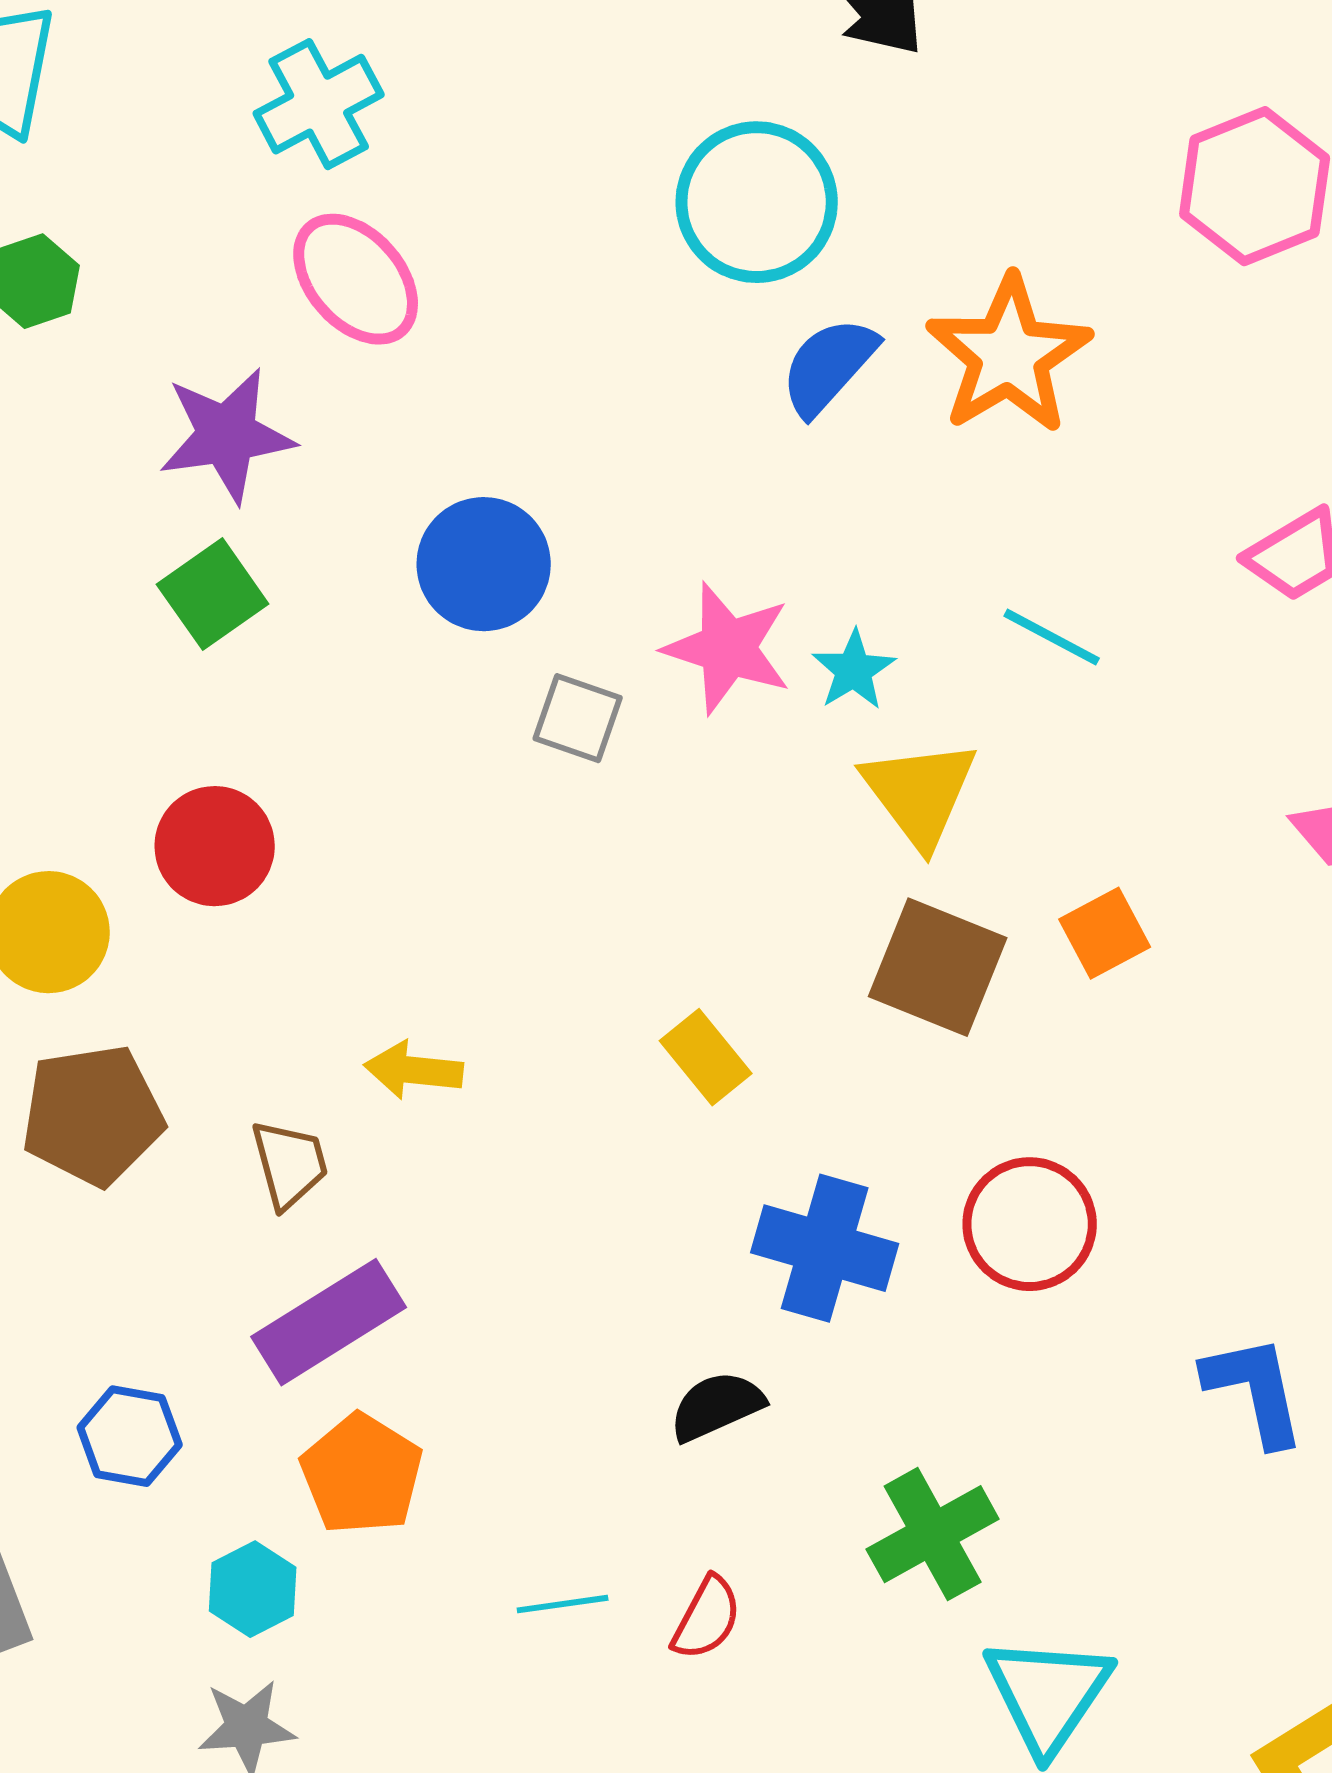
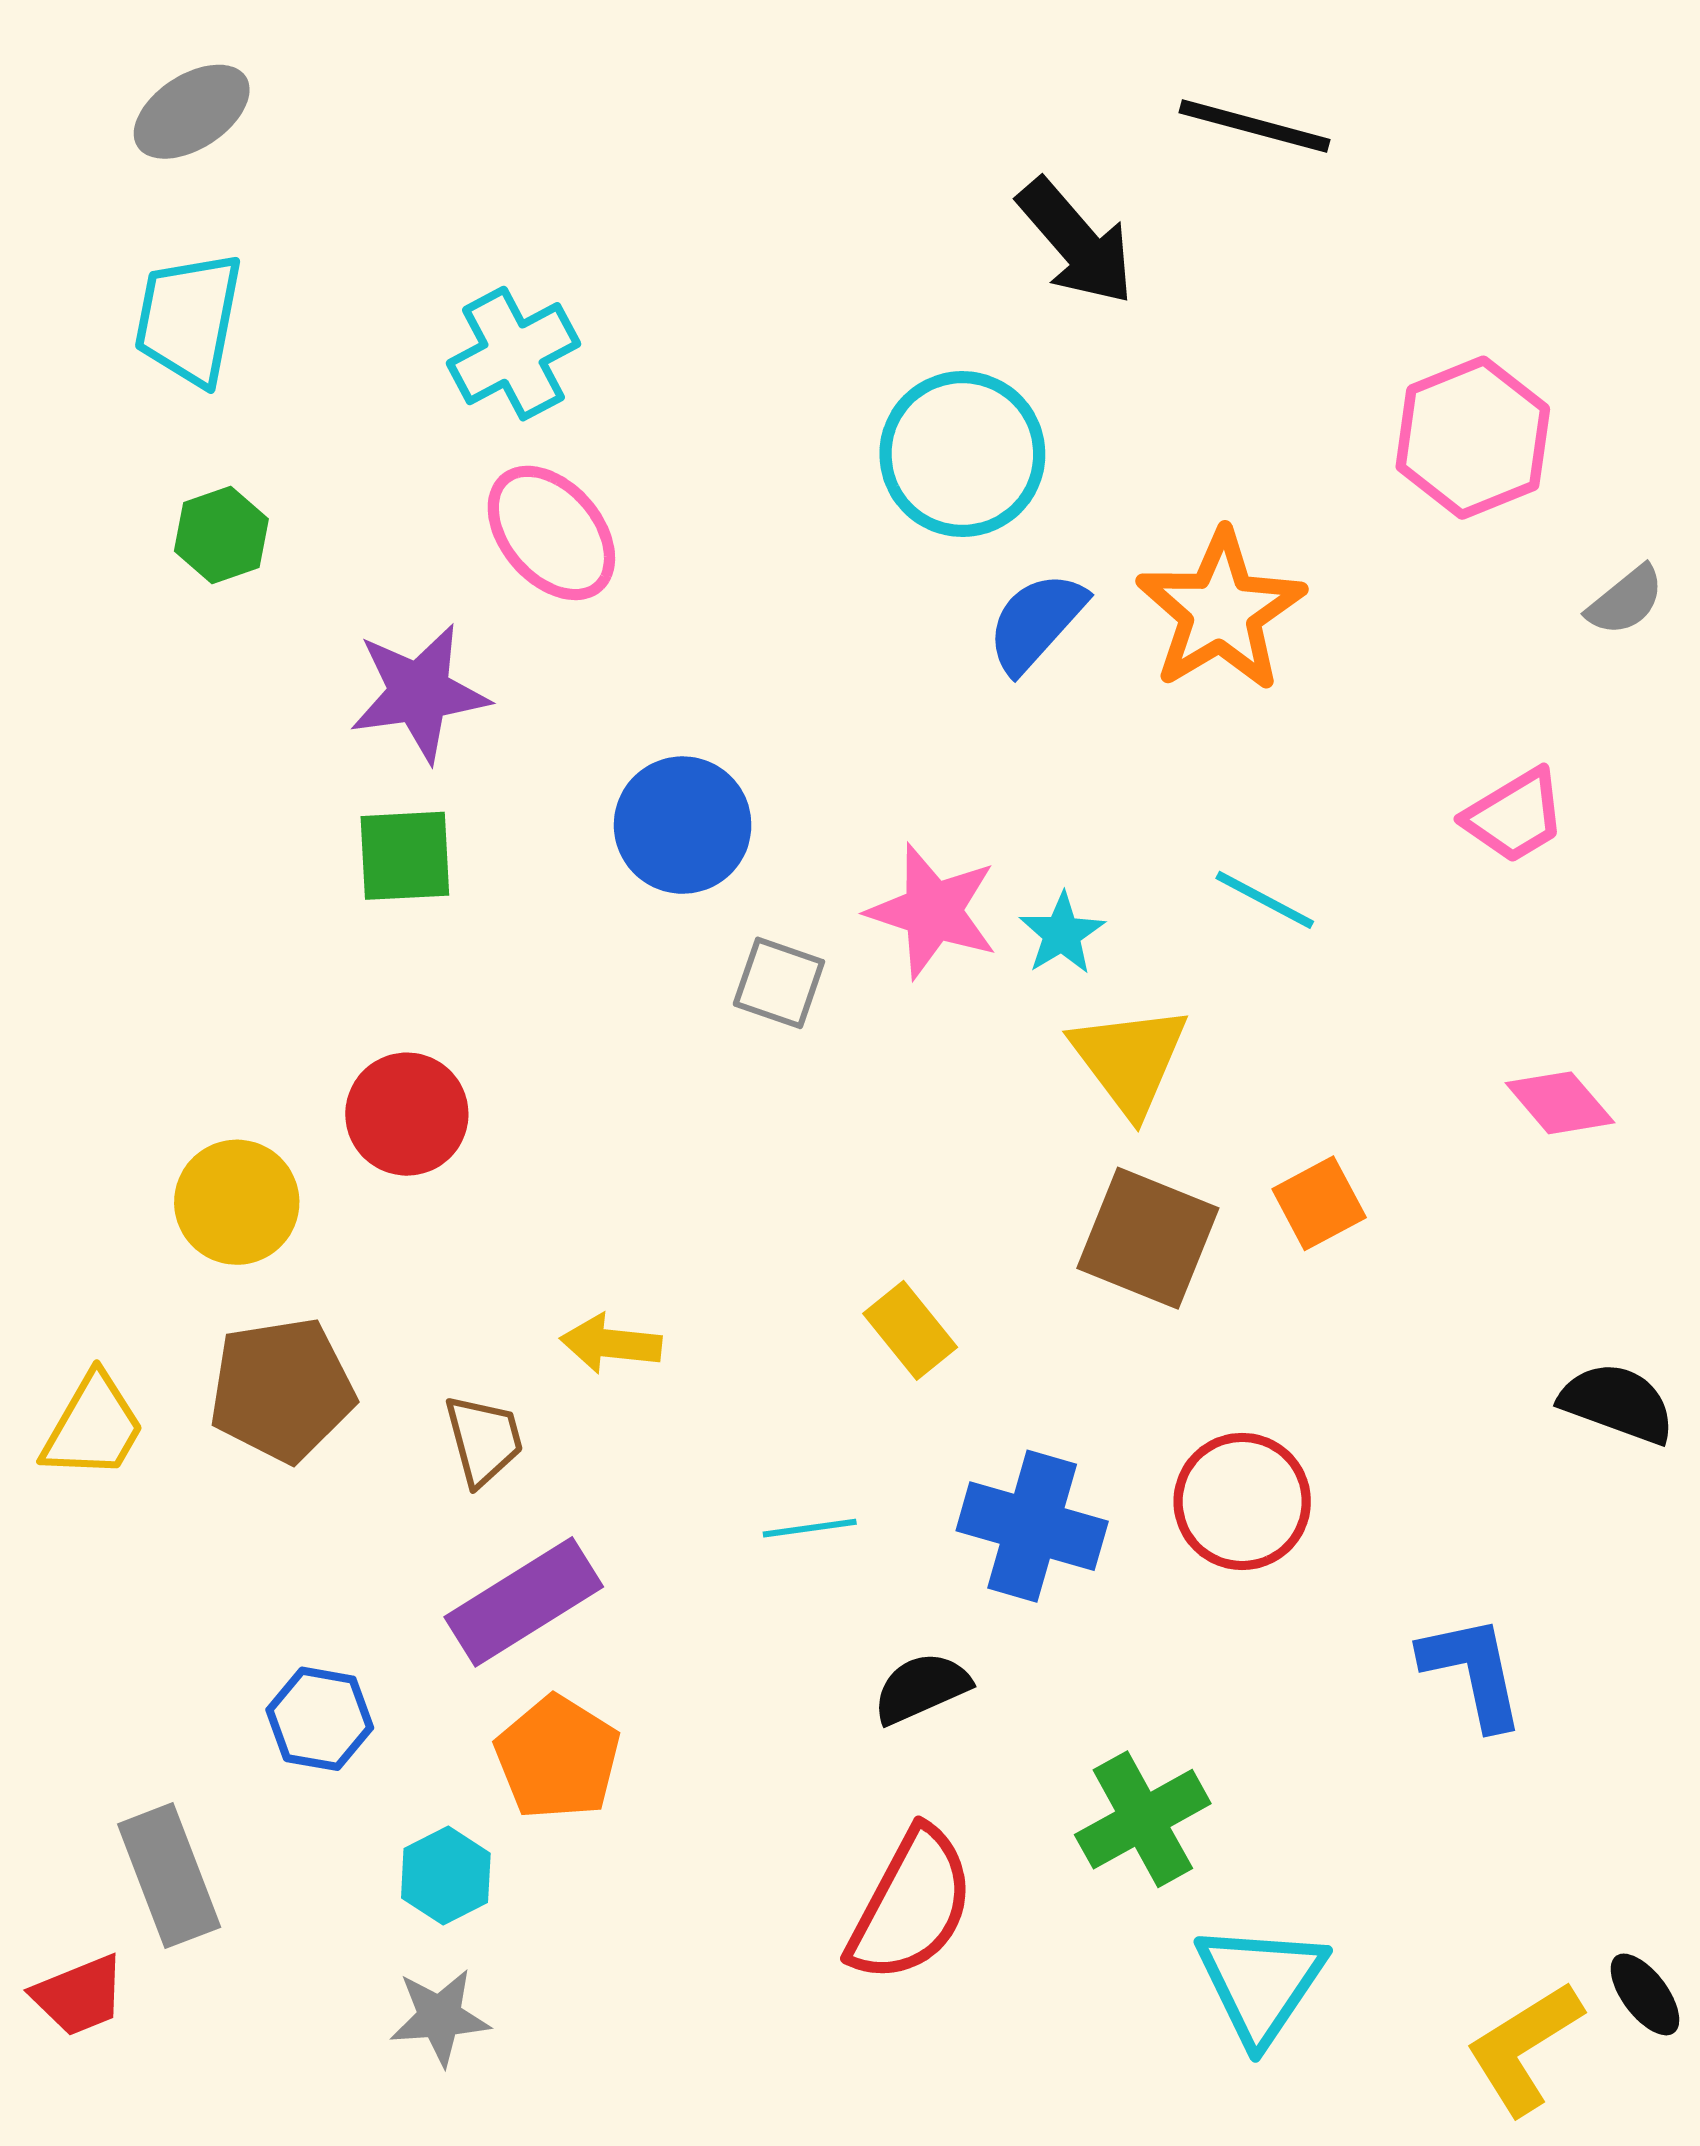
green square: (213, 594) -> (405, 856), turned 32
cyan line: (563, 1604) -> (810, 1528), moved
red semicircle: (707, 1618) -> (911, 1905), size x1.8

